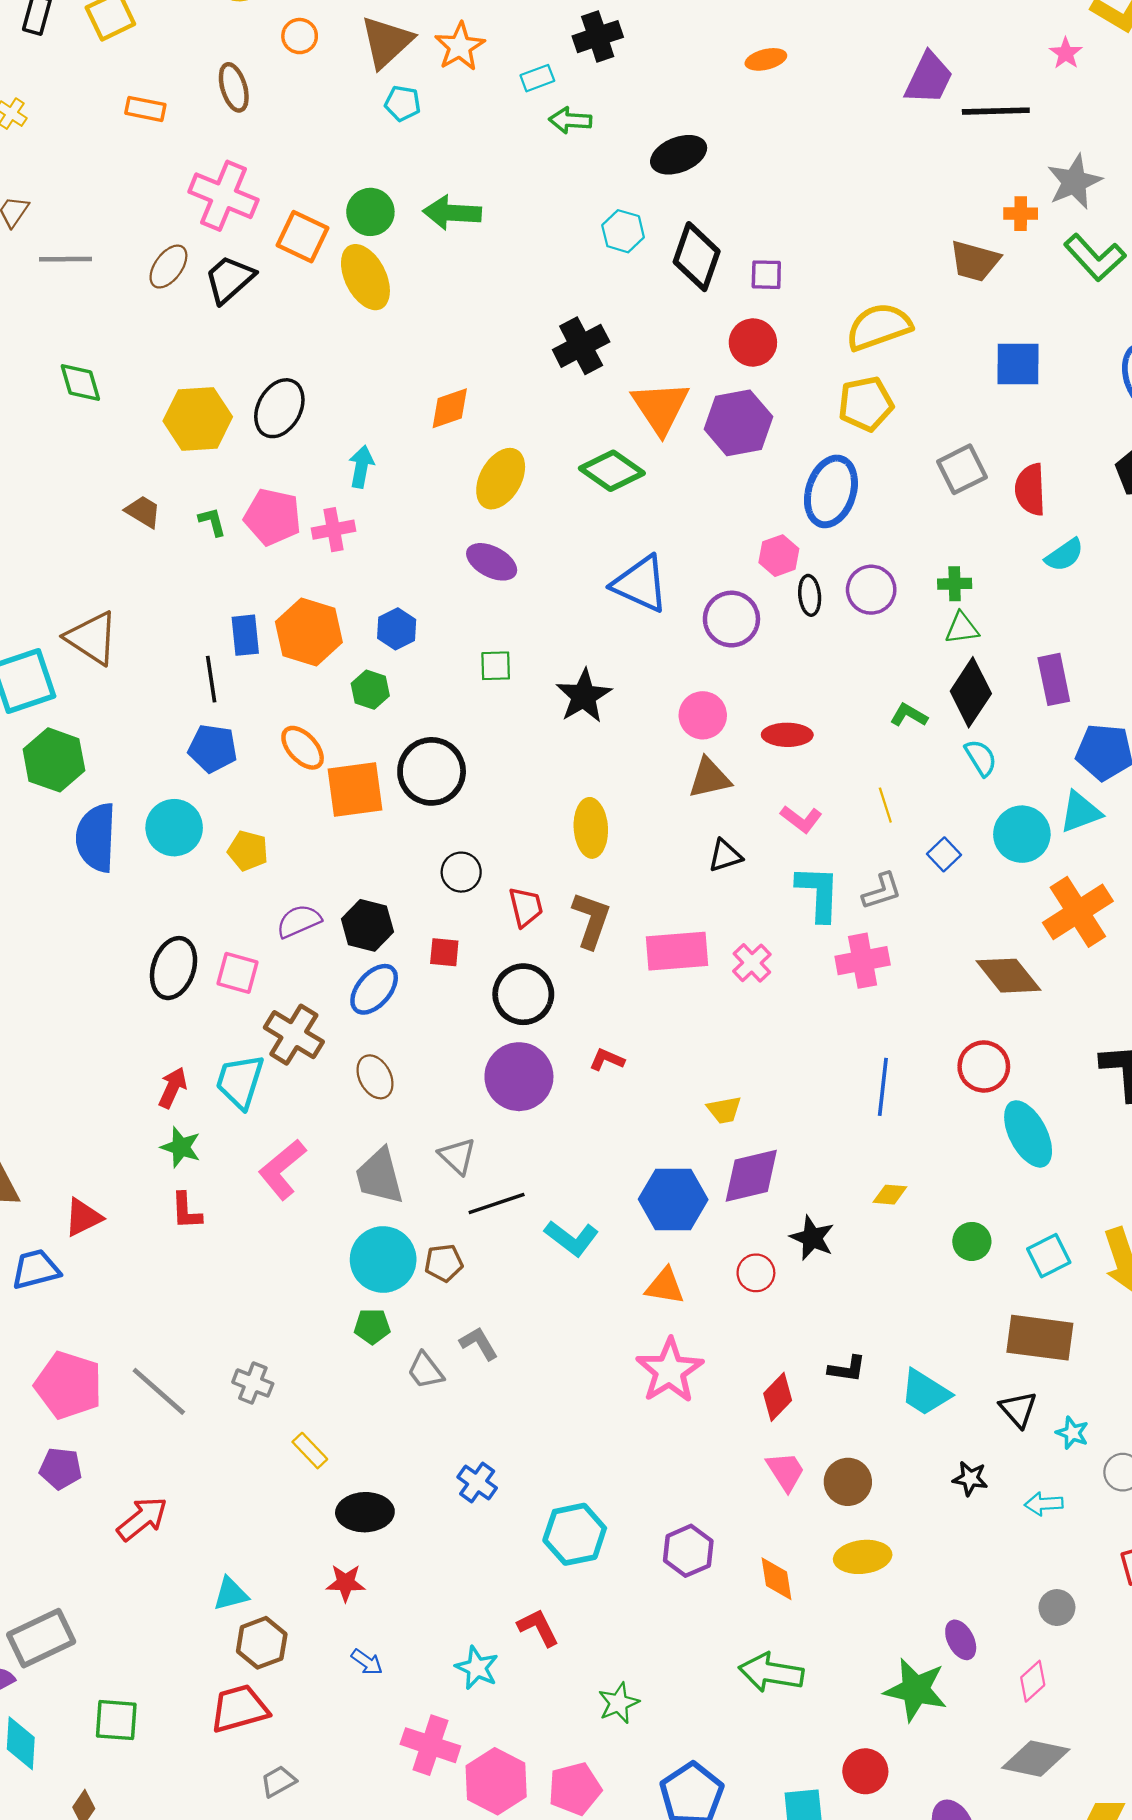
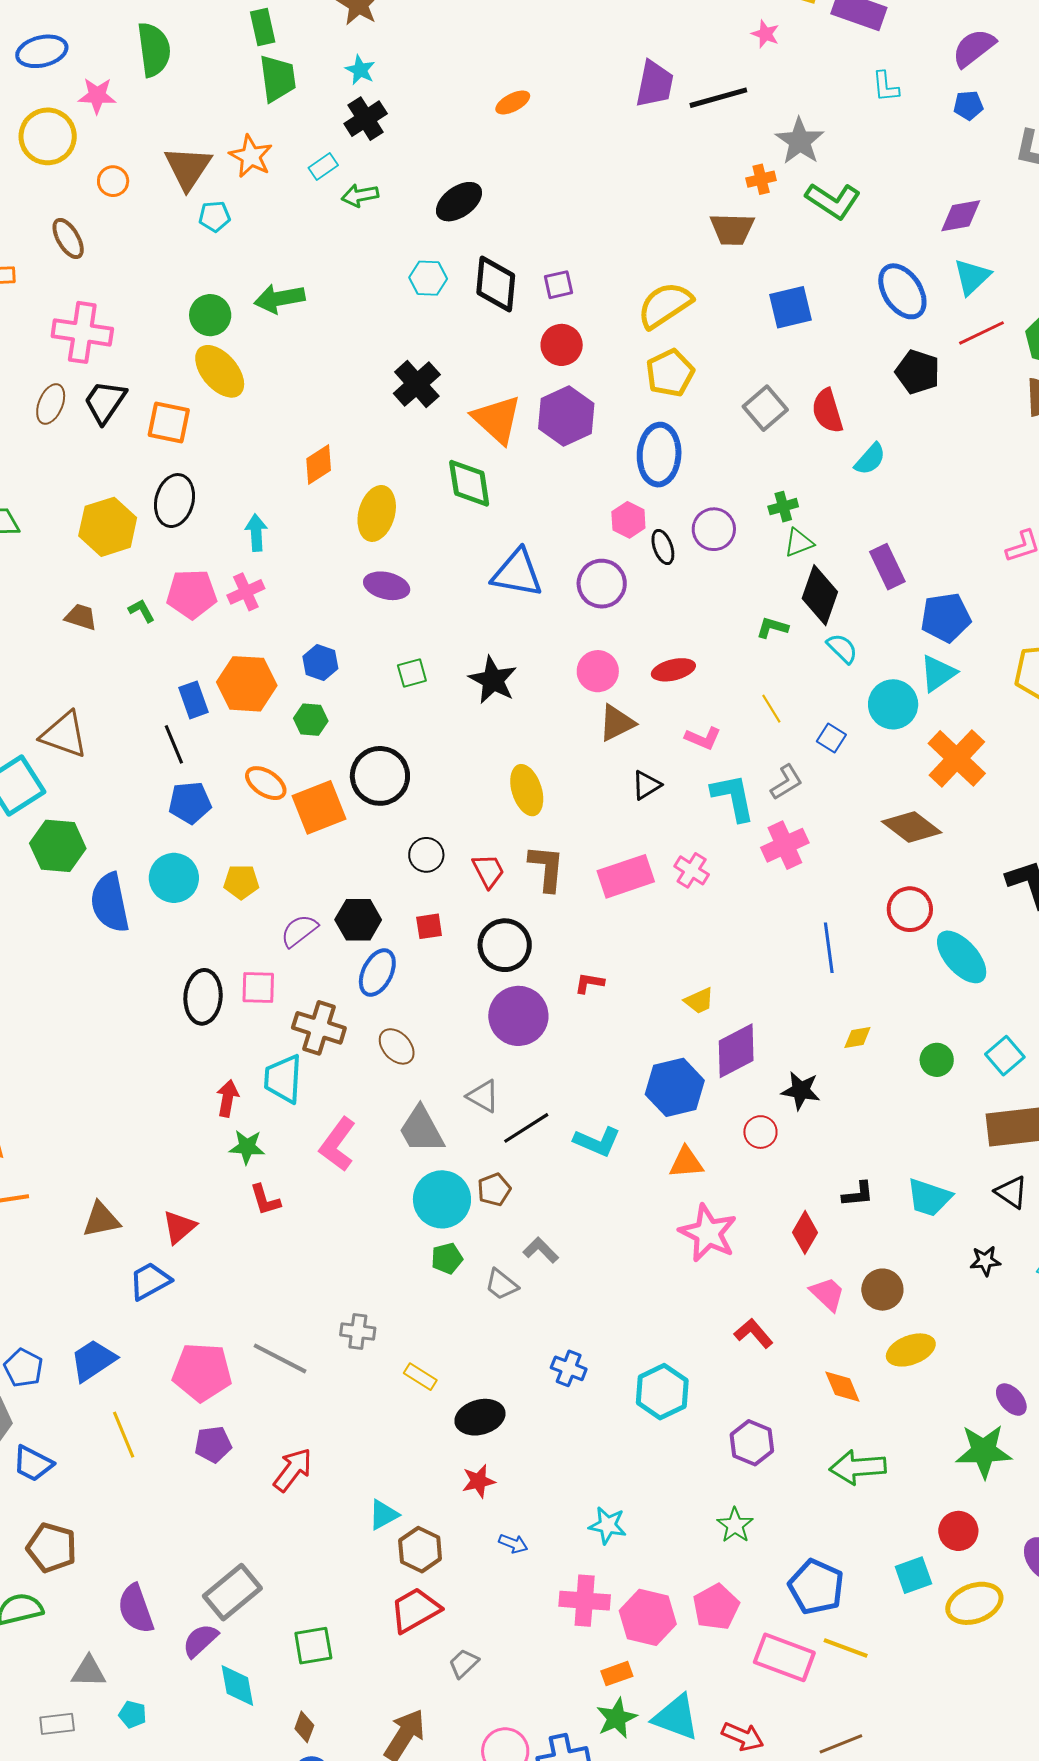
orange square: (303, 237) -> (169, 423), moved
green diamond: (612, 471) -> (469, 483), turned 60
purple hexagon: (688, 1551) -> (752, 1443), moved
red L-shape: (538, 1628) -> (754, 1333), moved

